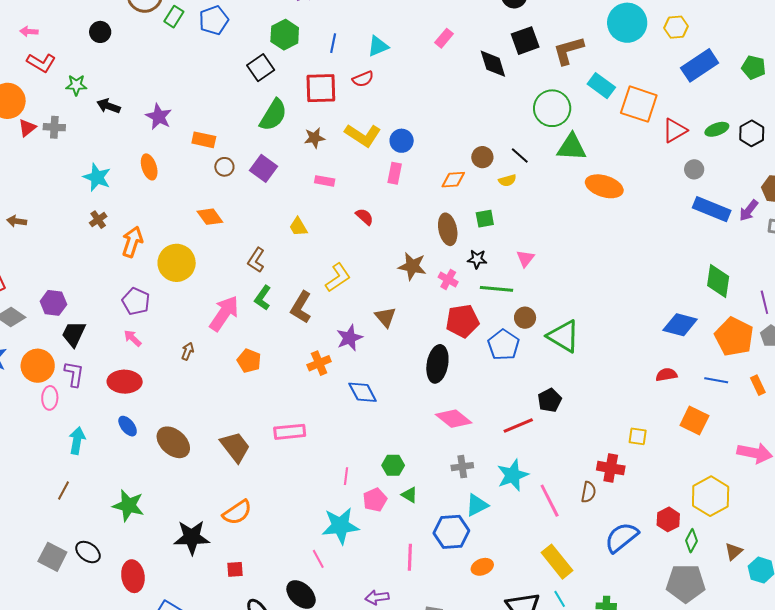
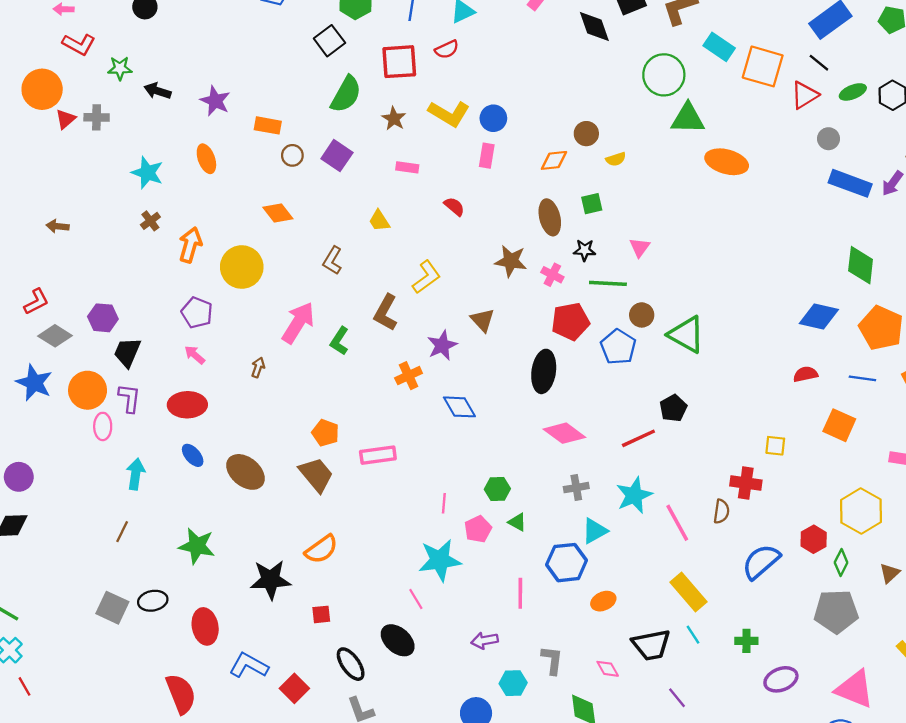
brown star: (314, 138) -> (394, 119), turned -30
black line: (520, 156) -> (819, 63), moved
green L-shape: (263, 298) -> (340, 341), moved
orange pentagon: (249, 361) -> (325, 433), moved
black ellipse: (88, 552) -> (153, 601), turned -45

